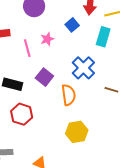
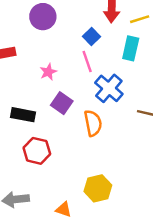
pink star: (47, 39) -> (48, 72), moved
pink line: (27, 48) -> (87, 62), moved
yellow hexagon: (77, 132) -> (98, 188), moved

